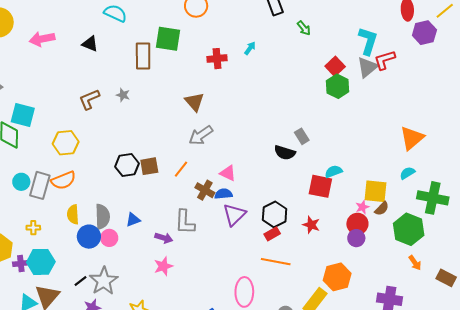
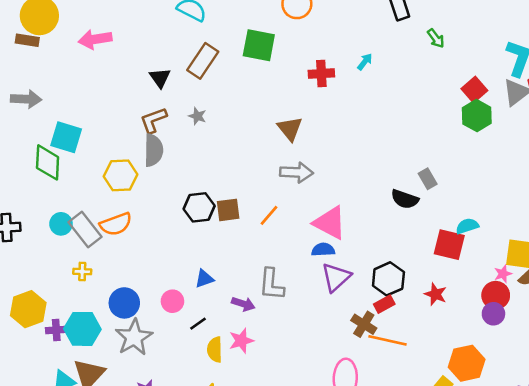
black triangle: (90, 44) -> (160, 78), moved, turned 30
brown rectangle: (143, 56) -> (203, 61), moved, turned 32
gray arrow: (201, 135) -> (297, 172), turned -145
pink triangle: (228, 173) -> (330, 223), size x1.6
gray rectangle: (40, 185) -> (85, 230), turned -56
brown cross: (205, 190) -> (364, 324), moved
yellow semicircle: (73, 214) -> (215, 350), moved
gray semicircle: (102, 217) -> (153, 150), moved
yellow cross: (33, 228) -> (82, 272), moved
blue circle: (89, 237) -> (124, 303), moved
black line: (81, 281) -> (198, 324), moved
gray star: (104, 281) -> (134, 337), moved

